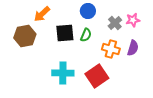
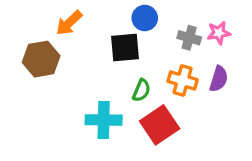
gray cross: (115, 23) -> (189, 38), turned -32
black square: (65, 33) -> (125, 48), moved
green semicircle: (86, 35) -> (141, 90), moved

